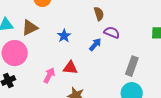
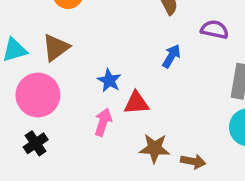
purple semicircle: (112, 32) -> (215, 30), moved
blue star: (64, 36) -> (109, 80), moved

